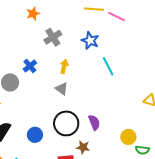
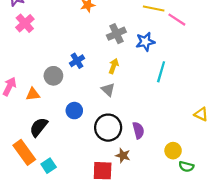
gray cross: (53, 37) -> (116, 34), moved
blue star: (90, 41) -> (145, 42), turned 30
cyan line: (108, 66) -> (161, 72), turned 36
blue circle: (35, 135) -> (74, 111), moved

